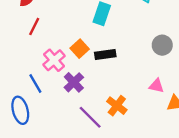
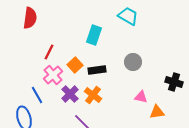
red line: (34, 26) -> (49, 52), moved
gray circle: (162, 45) -> (133, 62), moved
orange cross: (117, 106) -> (93, 95), moved

